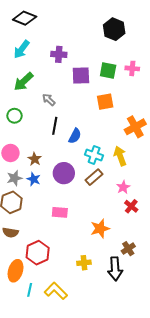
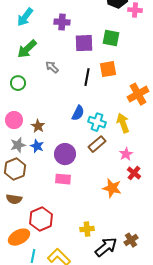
pink cross: (132, 68) -> (135, 10), moved
black line: (55, 126) -> (87, 77), moved
blue semicircle: (75, 136) -> (78, 113), moved
purple circle: (64, 173) -> (65, 154), moved
orange star: (100, 228) -> (112, 188), moved, turned 30
brown cross: (128, 249) -> (131, 240), moved
black arrow: (115, 269) -> (106, 247), moved, turned -125
orange ellipse: (16, 271) -> (19, 237), turned 45

